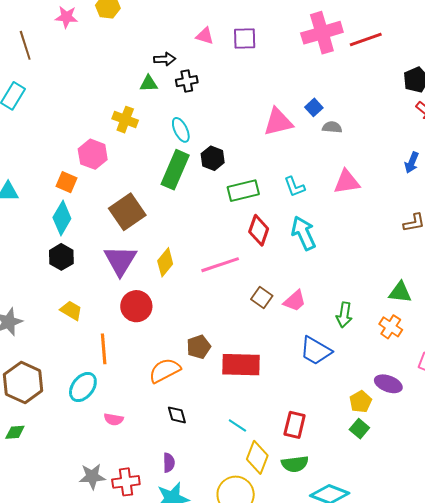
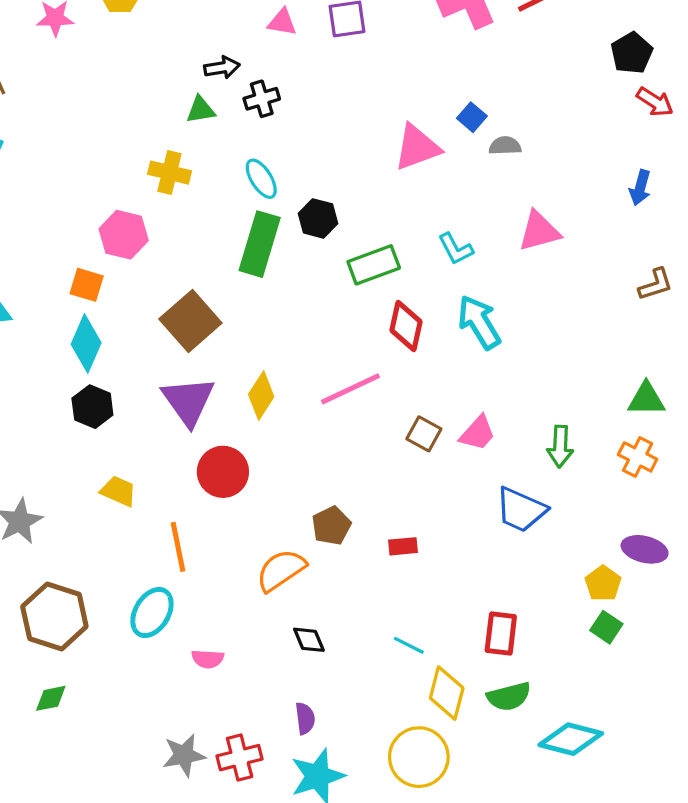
red rectangle: (241, 365) -> (403, 546), size x0.5

